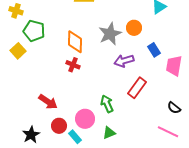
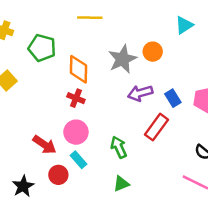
green pentagon: (34, 31) -> (42, 48), moved
blue rectangle: (154, 50) -> (173, 98), moved
pink circle: (85, 119) -> (76, 132), moved
cyan rectangle: (75, 137) -> (78, 160), moved

